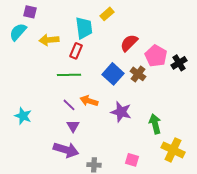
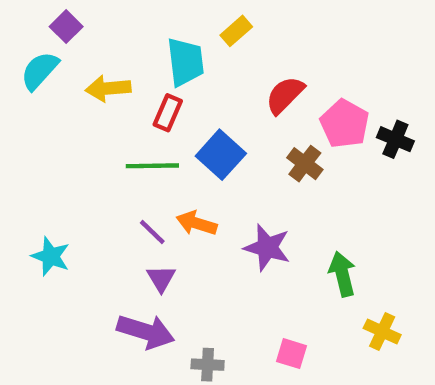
purple square: (30, 12) -> (66, 27), turned 32
black cross: (179, 63) -> (395, 139), turned -35
blue square: (113, 74) -> (221, 155), moved
yellow cross: (173, 150) -> (382, 332), size x0.7

